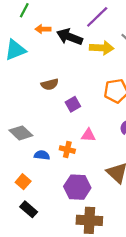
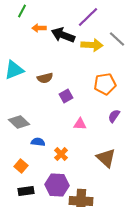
cyan triangle: (15, 50) -> (14, 70), moved
orange cross: (67, 150) -> (61, 154), moved, turned 32
purple hexagon: (77, 187) -> (57, 185), moved
black rectangle: (29, 209) -> (26, 191), turned -49

